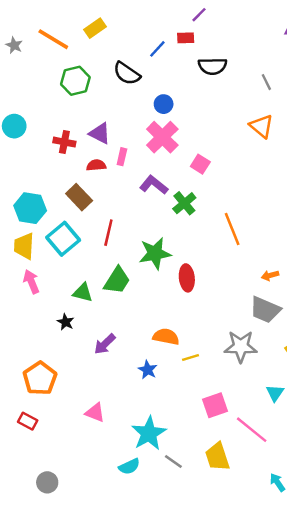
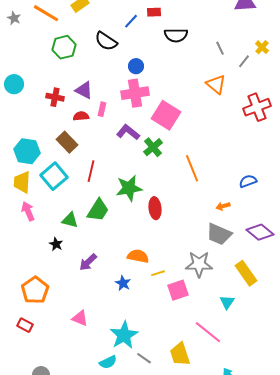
pink cross: (162, 137) -> (135, 93), turned 36
pink square: (200, 164) -> (166, 115), size x1.8
pink square: (215, 405) -> (178, 290), moved

